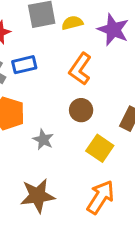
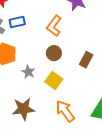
yellow square: (100, 148) -> (54, 80), moved
orange arrow: (101, 197) -> (65, 111), turned -70

